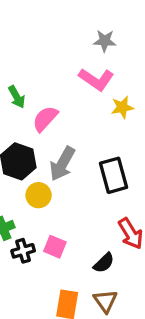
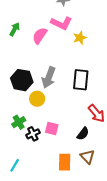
green arrow: (17, 97) -> (15, 29), moved, turned -112
pink semicircle: (45, 119) -> (40, 36), moved
black rectangle: (114, 175) -> (81, 80), turned 30

